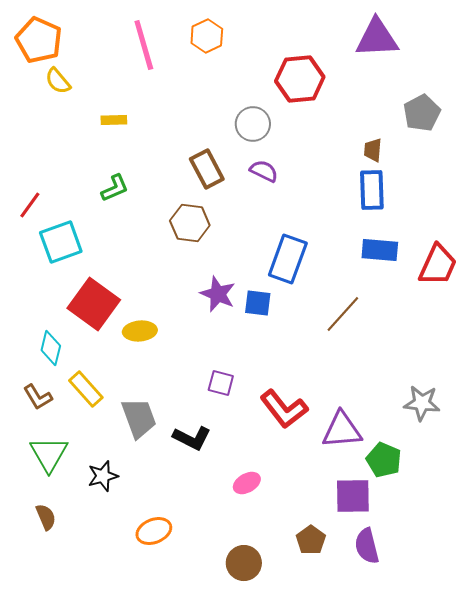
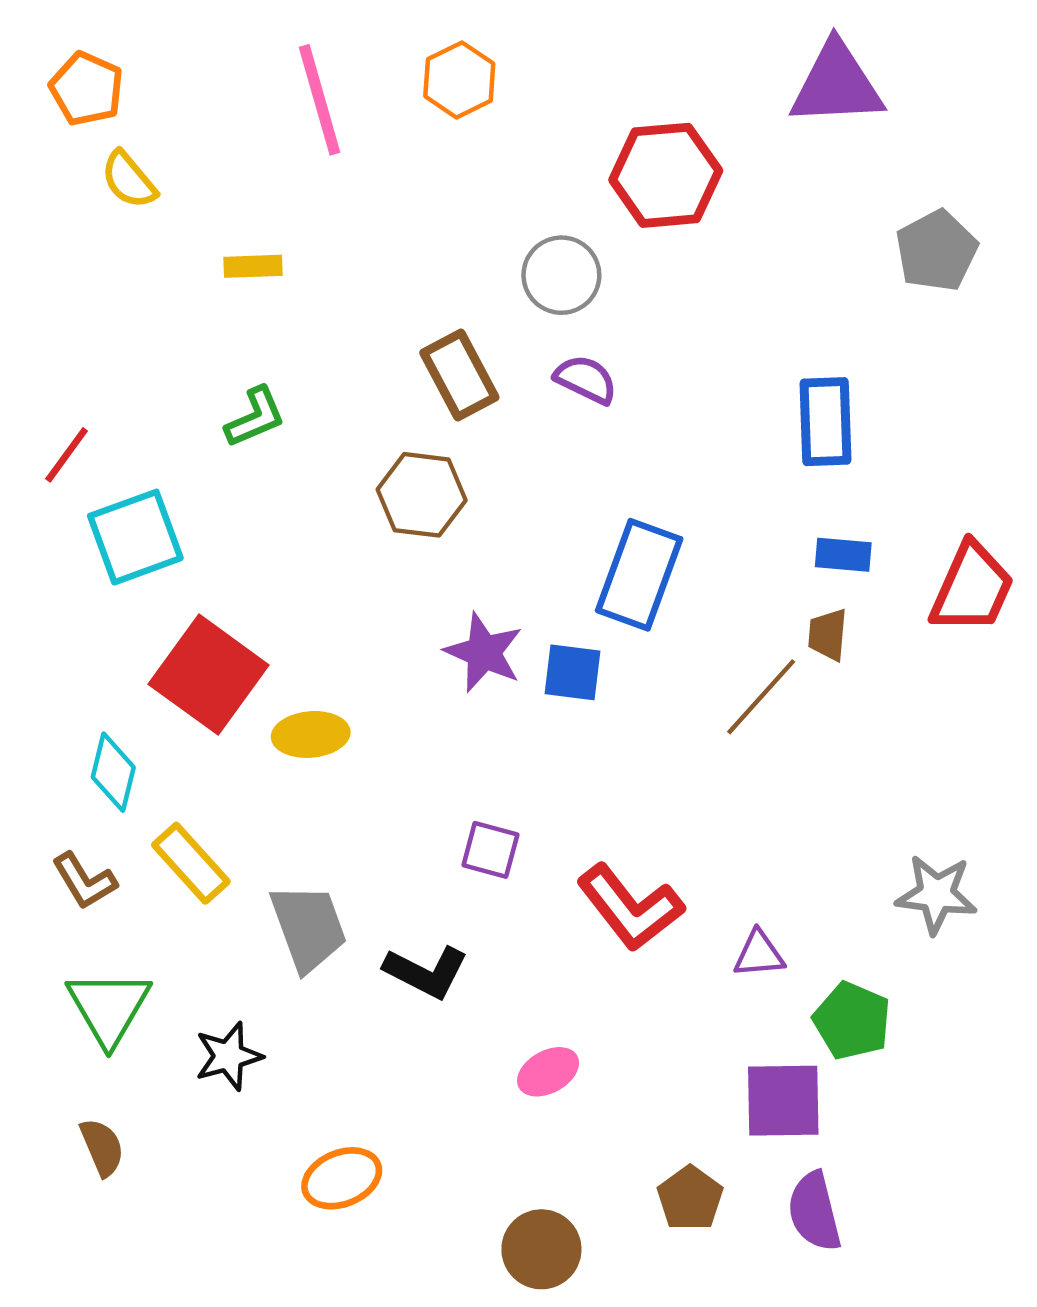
orange pentagon: (39, 40) -> (87, 89), size x0.7
brown trapezoid: (373, 150) -> (828, 635), moved
blue rectangle: (380, 250) -> (843, 555), size x0.7
purple triangle: (342, 430) -> (759, 954), size x0.6

